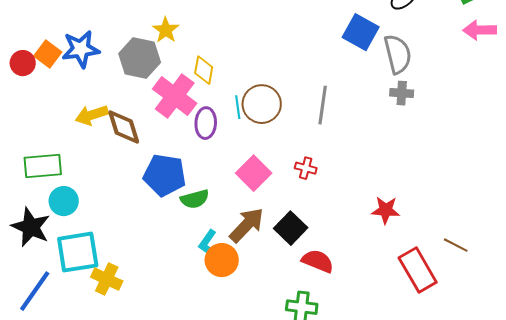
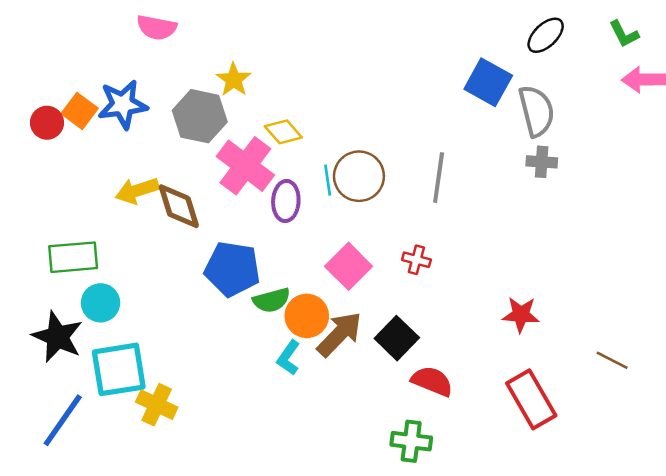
yellow diamond: (204, 70) -> (283, 132), turned -52
orange circle: (222, 260) -> (307, 316), moved
red rectangle: (418, 270) -> (531, 399), moved

